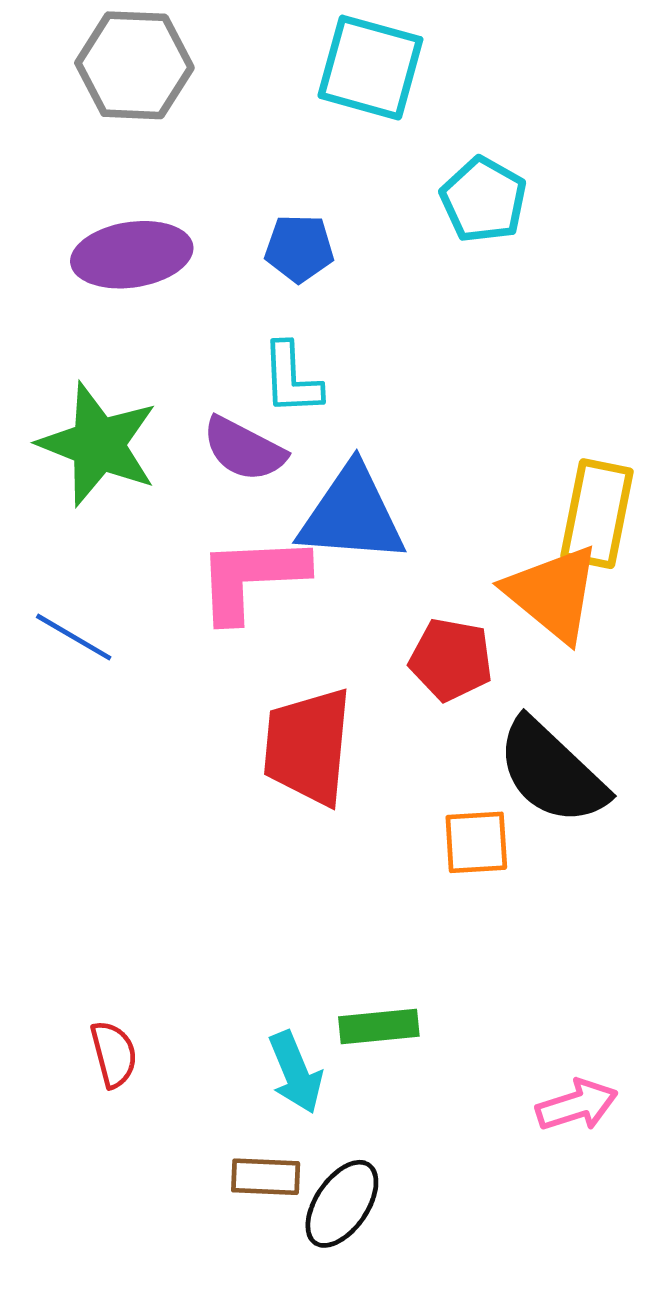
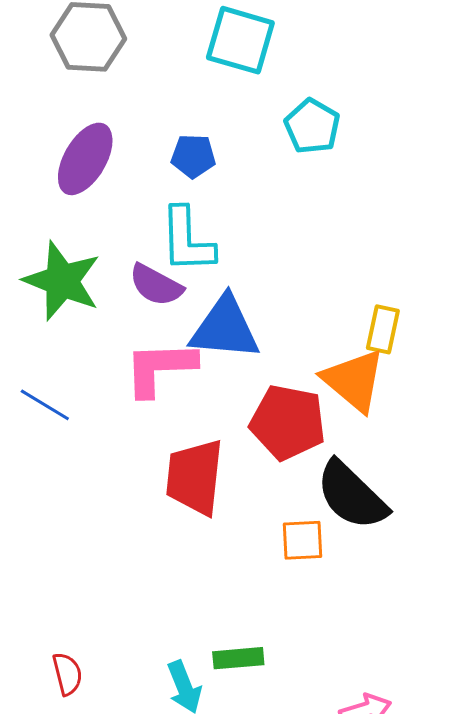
purple ellipse: (132, 255) -> (85, 159), turned -52
cyan L-shape: (291, 379) -> (187, 240), size x1.4
yellow rectangle: (597, 514) -> (383, 329), size x0.7
red pentagon: (451, 660) -> (288, 422), size x1.4

